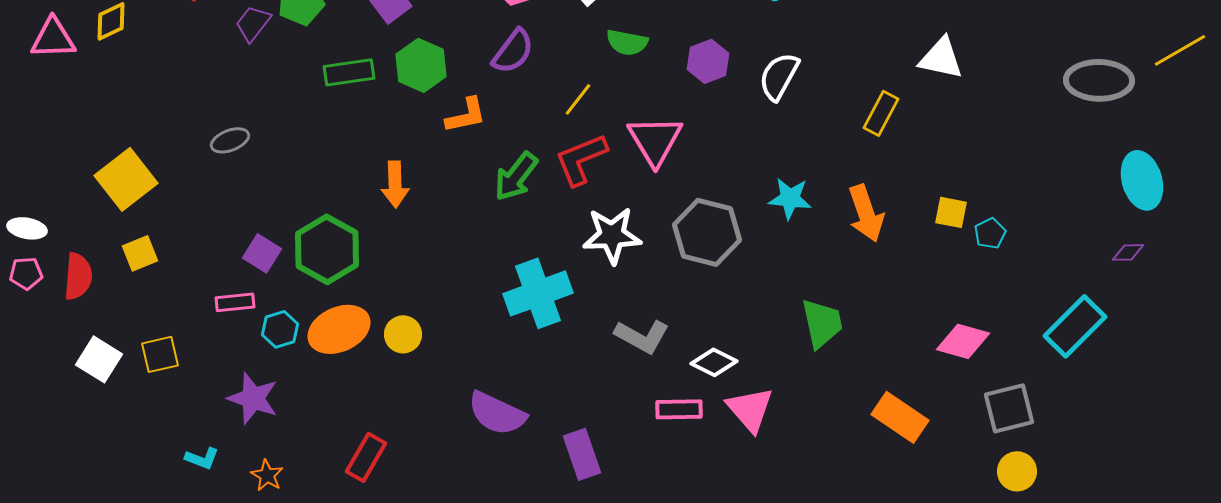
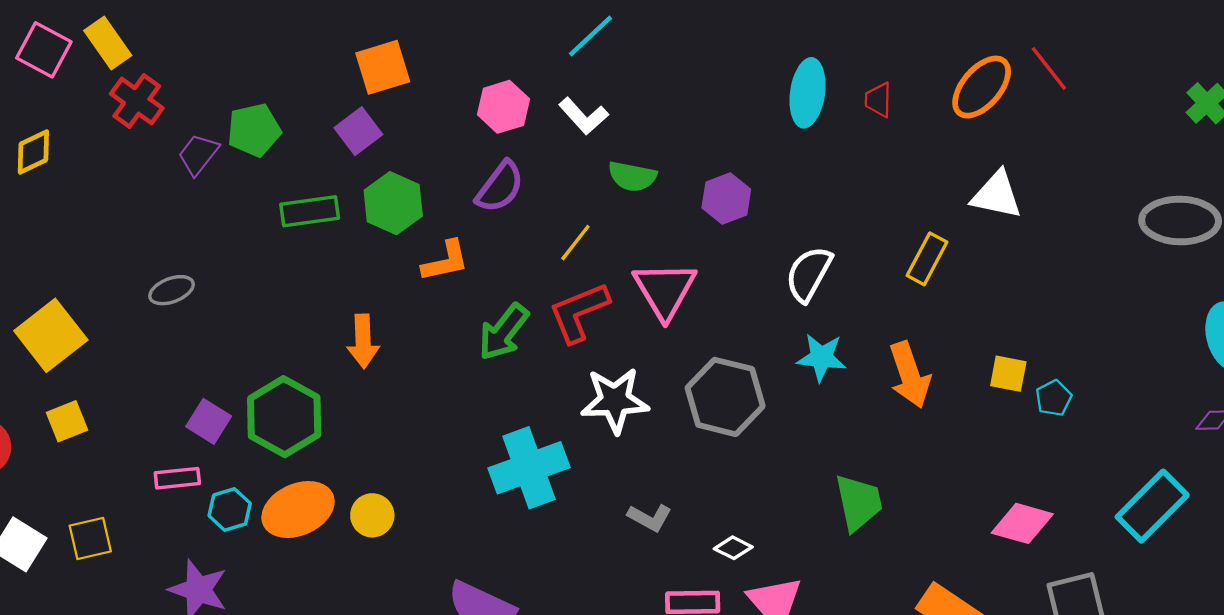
white semicircle: (779, 76) -> (809, 274), moved
gray L-shape: (642, 336) -> (650, 518), size x0.7
white diamond: (714, 362) -> (733, 548), size x0.7

